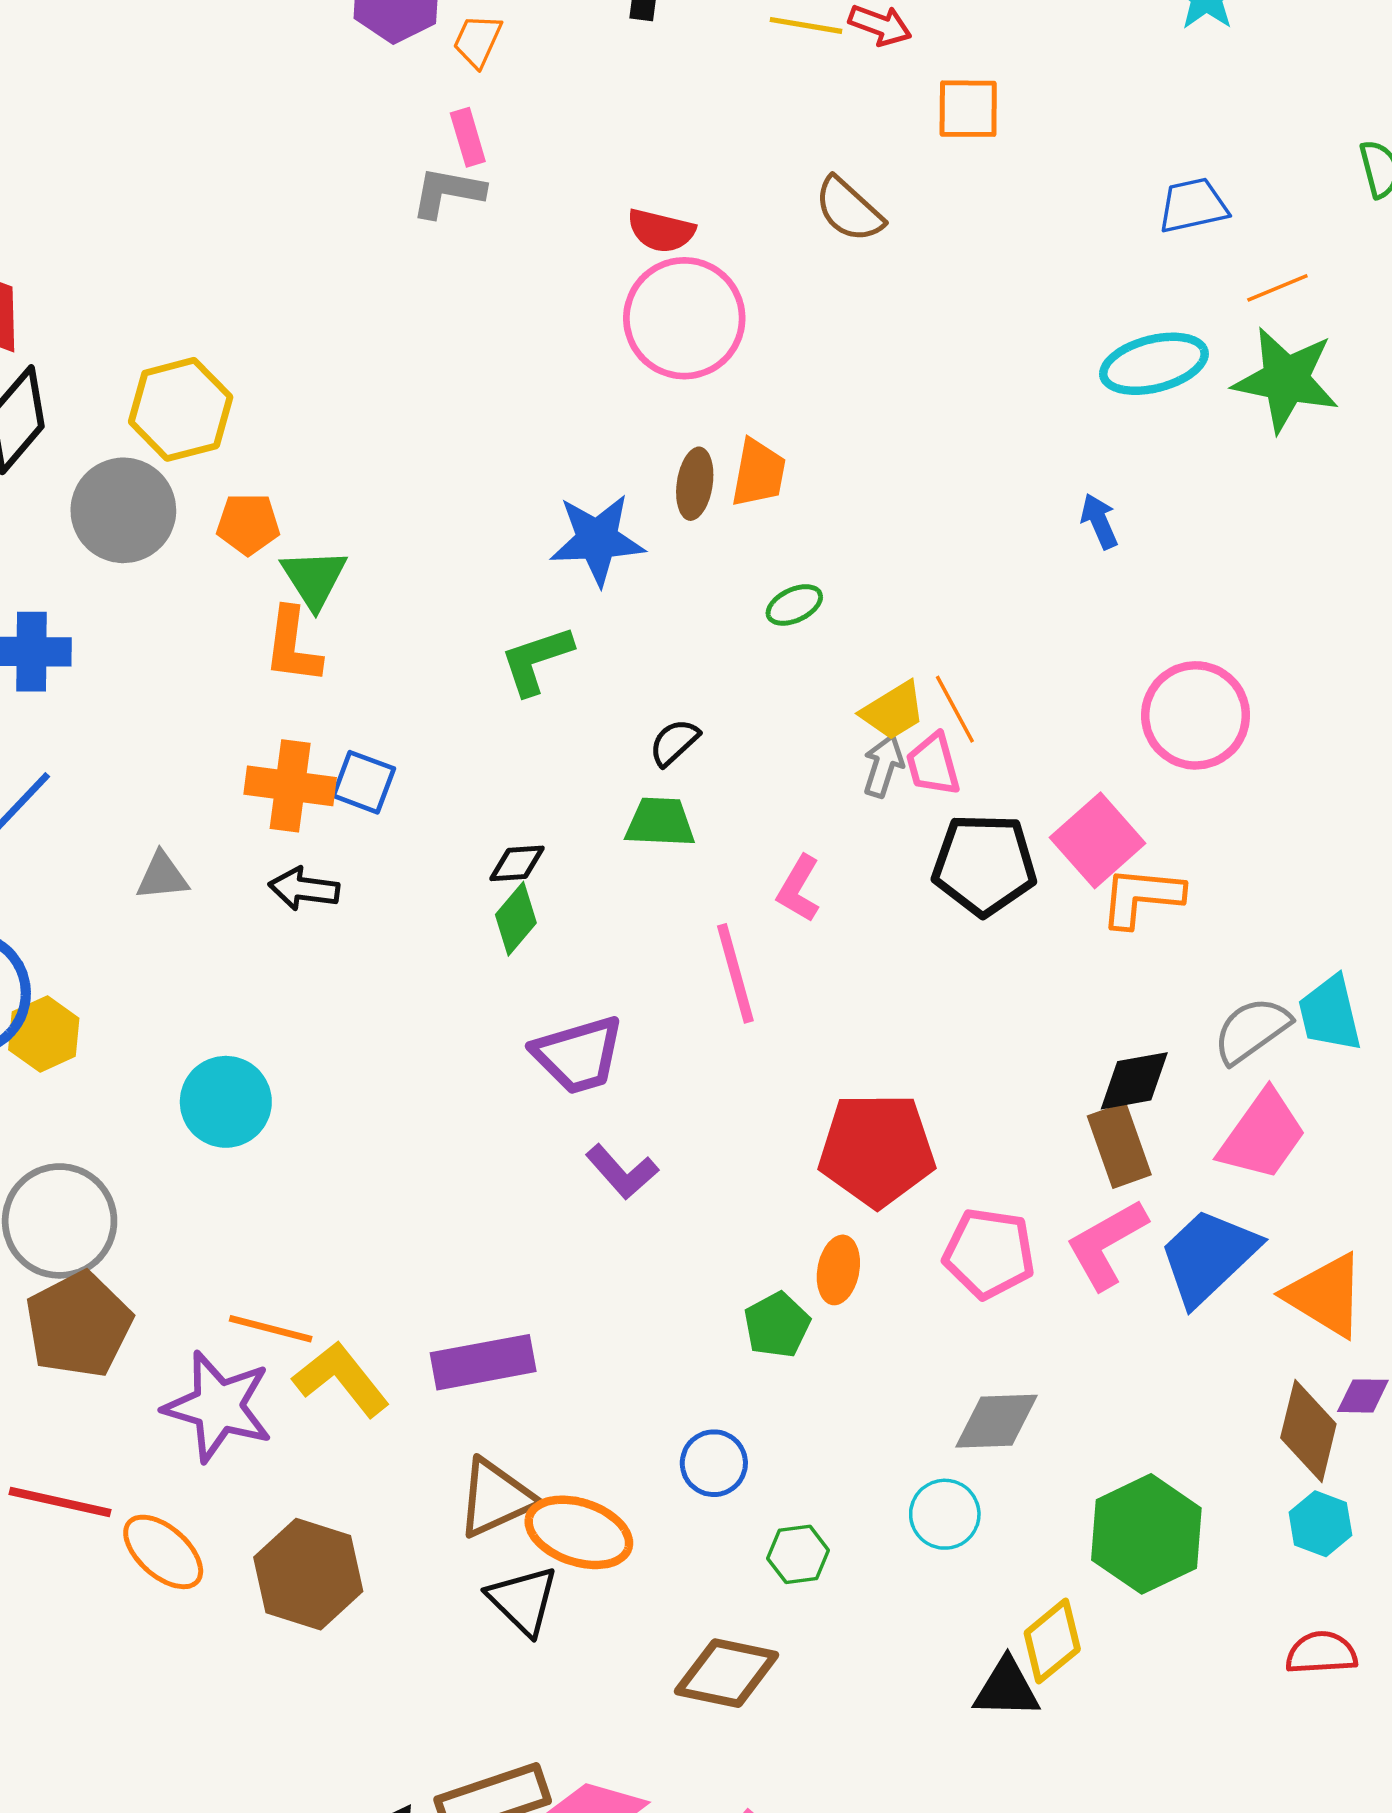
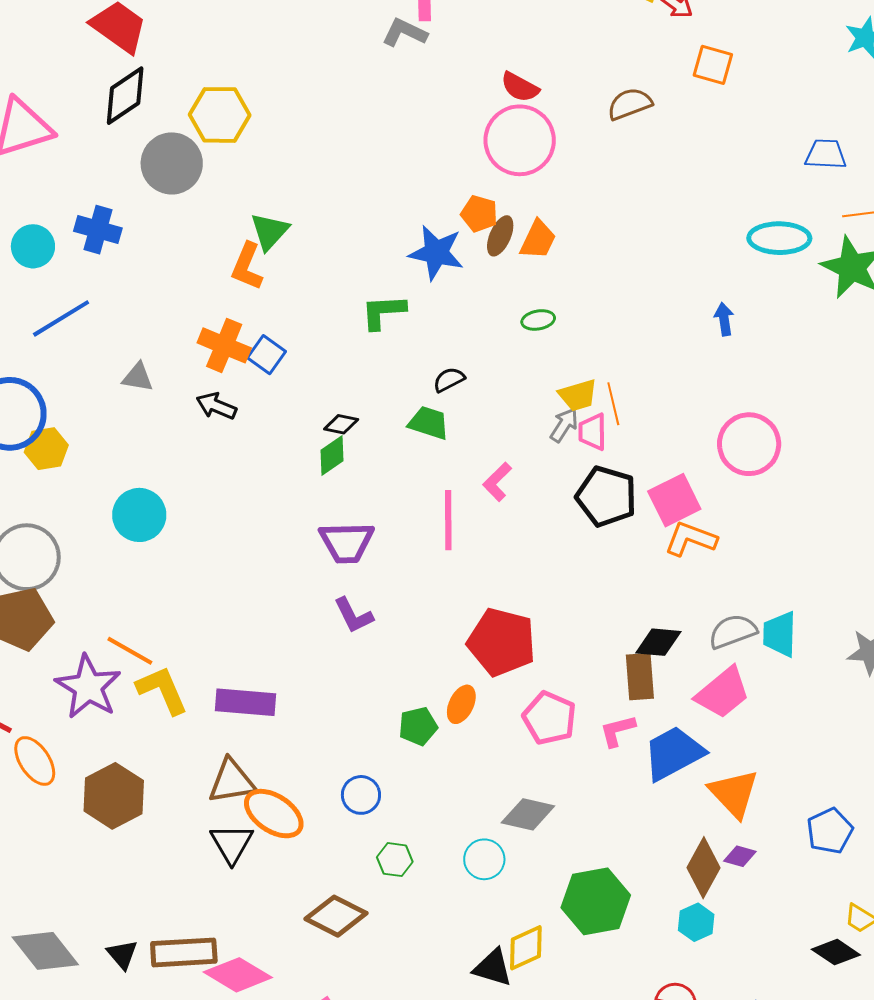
brown semicircle: (849, 210) -> (630, 104), turned 102
orange pentagon: (248, 524) -> (479, 214), moved
pink L-shape: (1106, 1244) -> (617, 731), size x0.7

